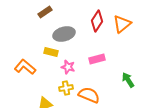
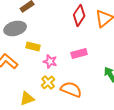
gray ellipse: (64, 34) -> (15, 28), moved
yellow cross: (66, 88) -> (48, 82), turned -32

